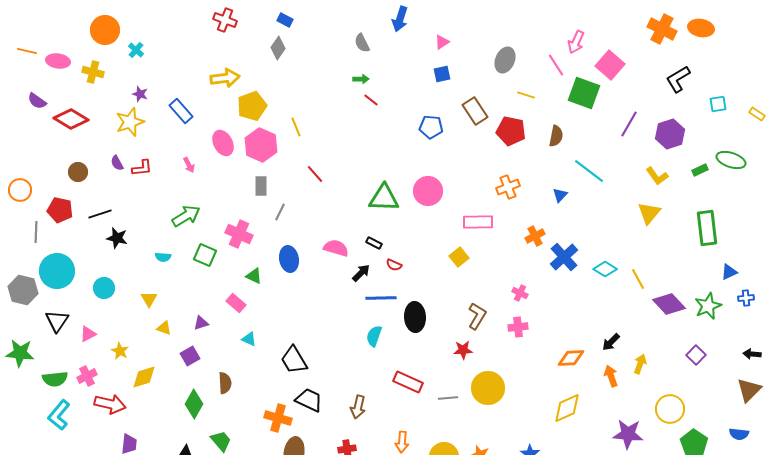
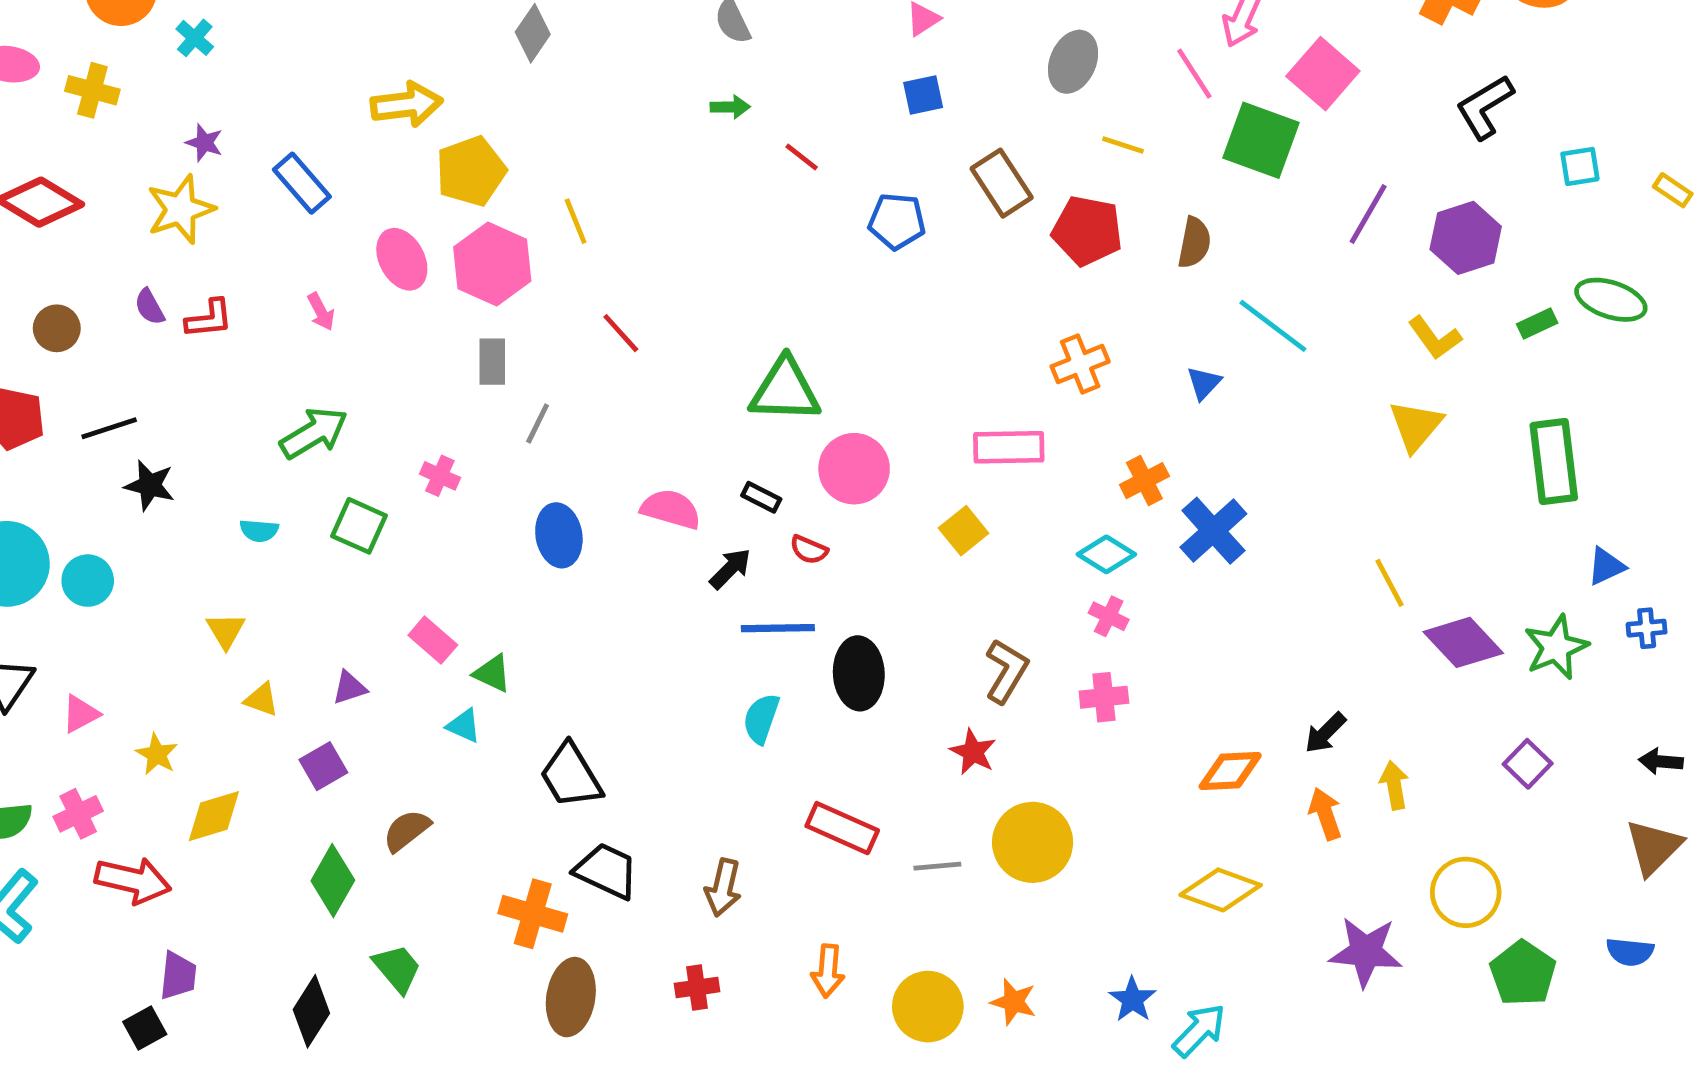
red line: (371, 100) -> (802, 157), moved
pink circle: (428, 191) -> (854, 469), moved
pink cross: (239, 234) -> (440, 476), size x0.6
cyan diamond: (605, 269) -> (1106, 554), moved
green triangle: (254, 276) -> (492, 673), moved
cyan circle: (104, 288) -> (88, 581), moved
red star: (463, 350) -> (973, 752), turned 30
yellow arrow: (640, 364) -> (1394, 785), turned -30
brown semicircle: (225, 383) -> (407, 830), turned -125
yellow diamond: (567, 408) -> (1221, 890), turned 44

